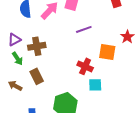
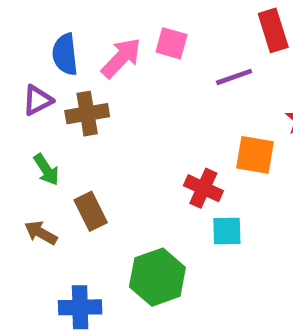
purple line: (84, 29) -> (234, 77), moved
purple triangle: (14, 40) -> (38, 100), moved
brown cross: (37, 46) -> (87, 114), moved

